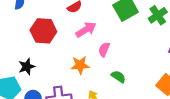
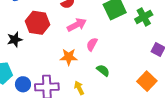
black star: (27, 67) -> (15, 39), moved

